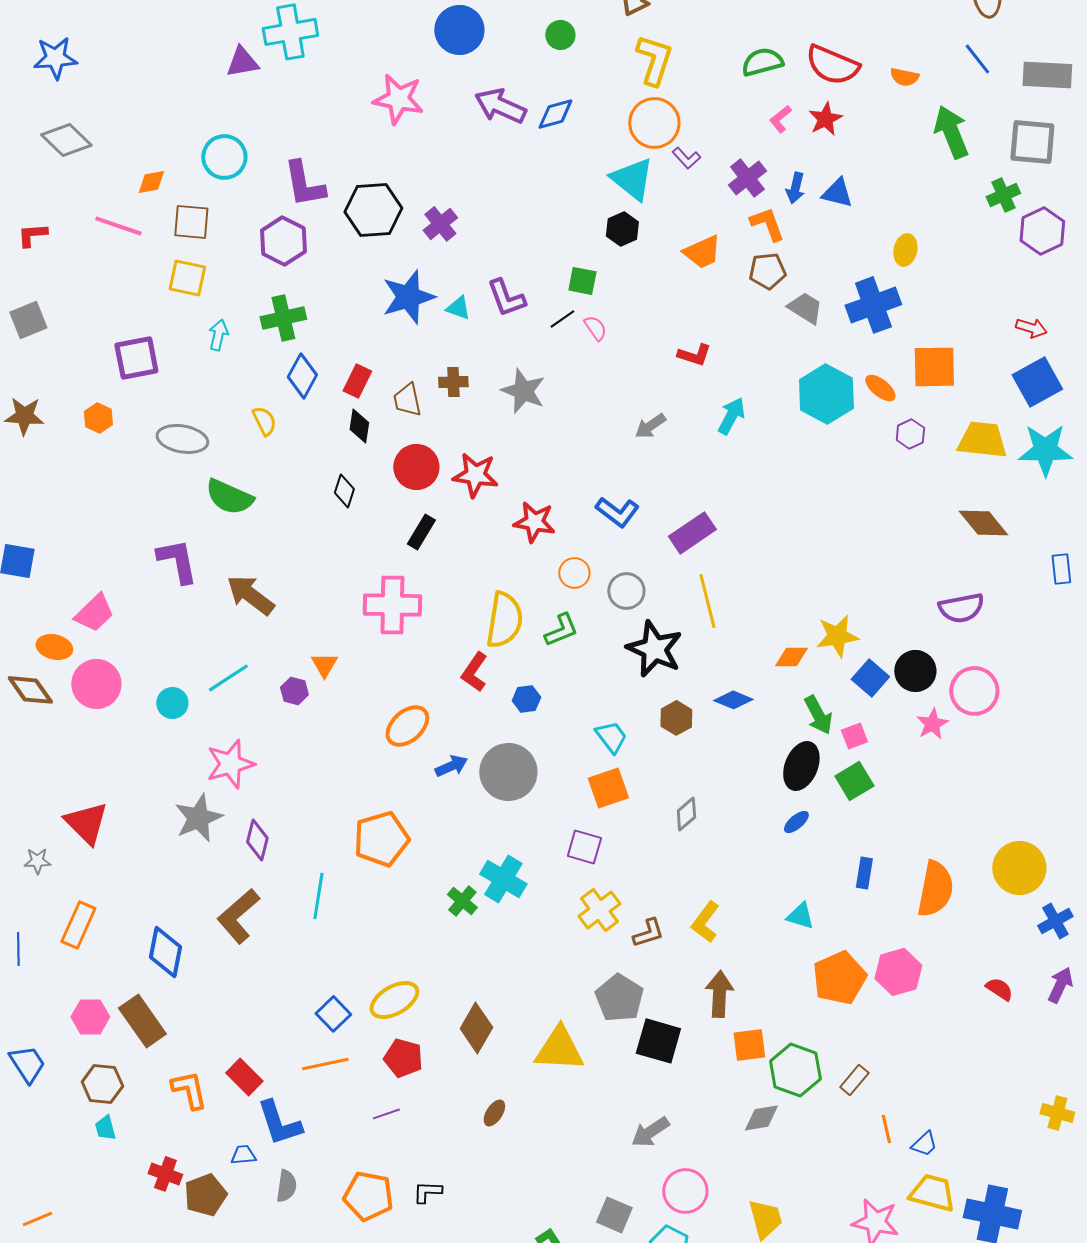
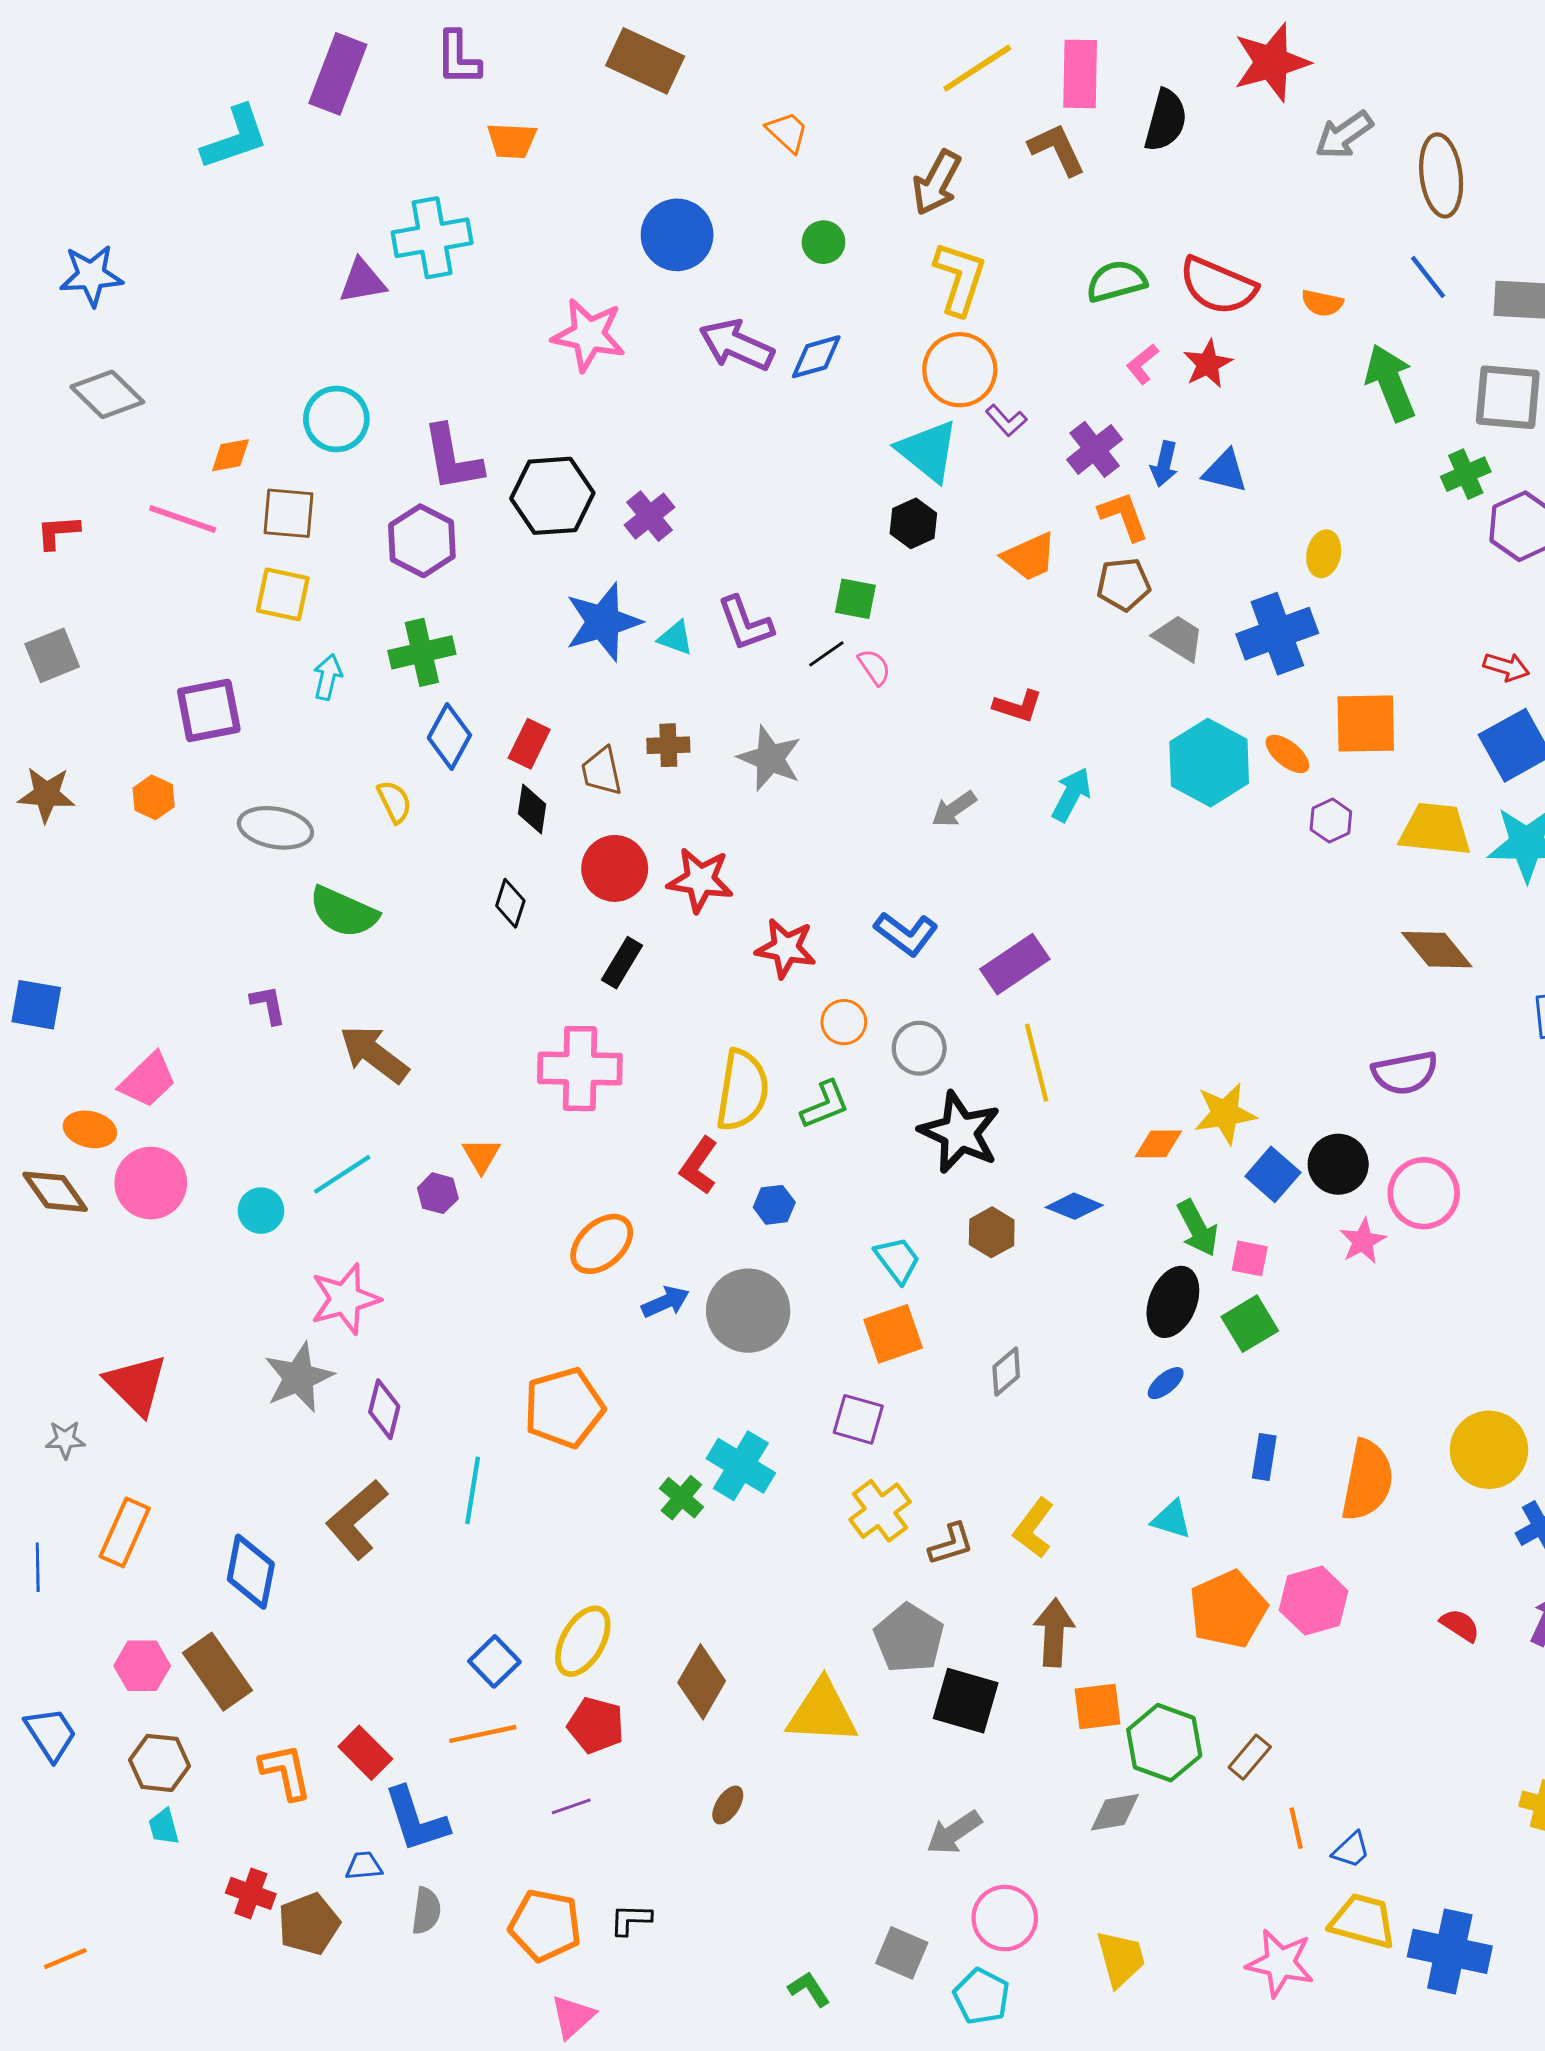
purple L-shape: (177, 561) -> (268, 1005), size x0.6
pink square: (854, 736) -> (1250, 1258), turned 32
yellow ellipse: (394, 1000) -> (583, 1641), turned -30

